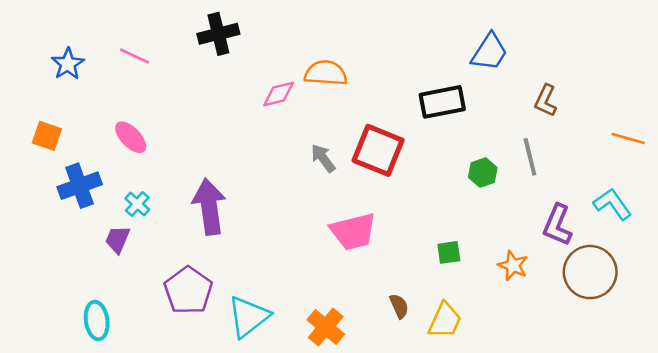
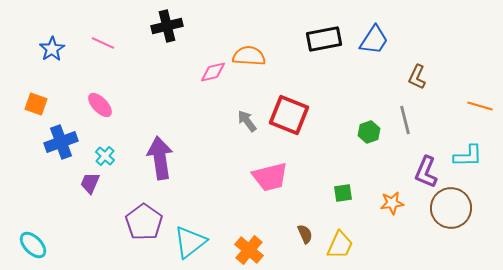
black rectangle: (442, 102) -> (324, 39), moved
cyan L-shape: (612, 204) -> (468, 156), turned 124
orange star: (513, 266) -> (392, 203), turned -30
cyan ellipse: (97, 321) -> (33, 245), moved, turned -36

